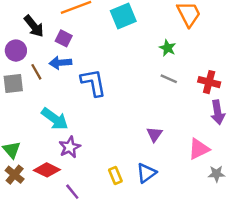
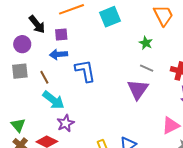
purple square: (64, 38) -> (61, 35), turned -32
brown line: (36, 72) -> (44, 77), moved
purple triangle: (154, 134) -> (138, 89), moved, size x1.6

